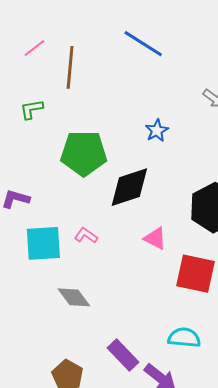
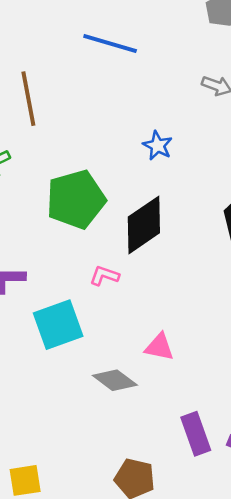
pink L-shape: (86, 235) -> (104, 276), moved
pink triangle: (155, 238) -> (159, 347), moved
purple rectangle: (123, 355) -> (196, 434), turned 40

